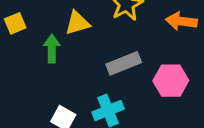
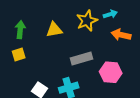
yellow square: (15, 23) -> (19, 54), moved
green arrow: (52, 49) -> (20, 30), moved

